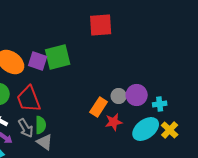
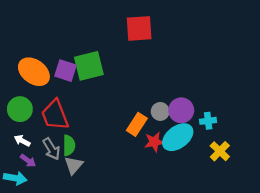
cyan ellipse: (146, 129) -> (178, 137), moved
gray triangle: (45, 142) -> (74, 165), turned 36

